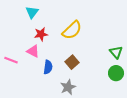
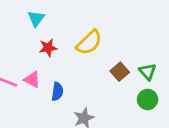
pink triangle: (33, 51) -> (32, 80), moved
brown square: (72, 62) -> (120, 72), moved

